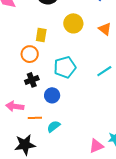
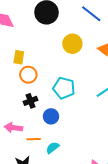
yellow rectangle: (41, 35) -> (19, 57), moved
cyan pentagon: (65, 67) -> (64, 88), turned 30

